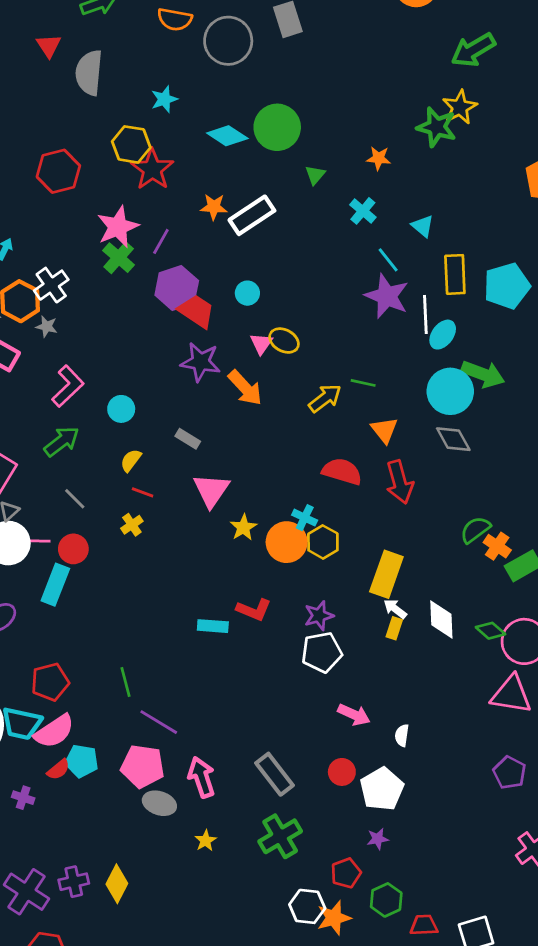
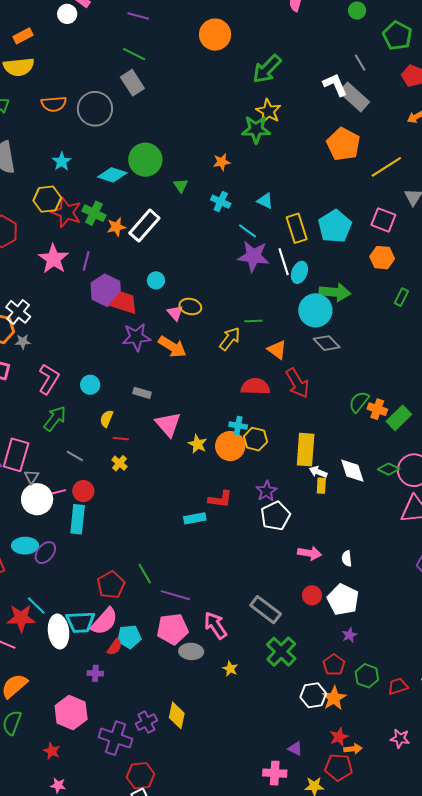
green cross: (119, 258) -> (94, 213), moved
red pentagon: (50, 682) -> (111, 585), moved

